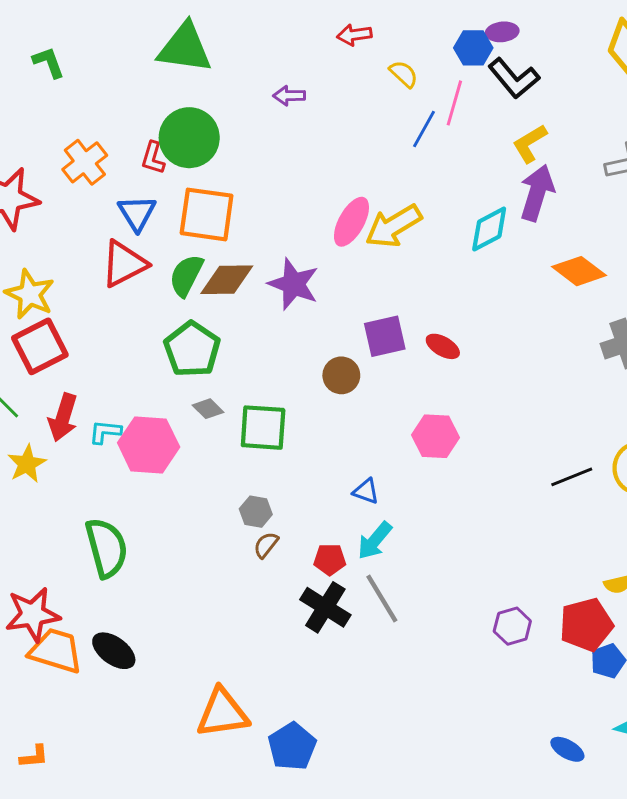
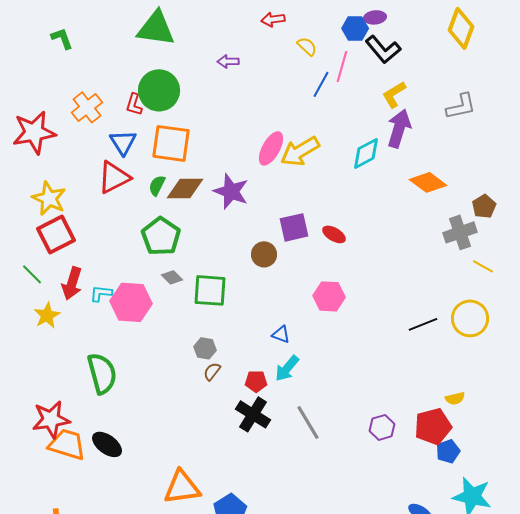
green semicircle: (186, 275) -> (157, 185), size x0.7
gray line: (382, 599) -> (308, 422), moved

